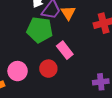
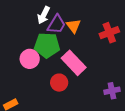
pink rectangle: (65, 50) -> (74, 63), size x1.4
pink circle: (18, 71) -> (30, 59), moved

